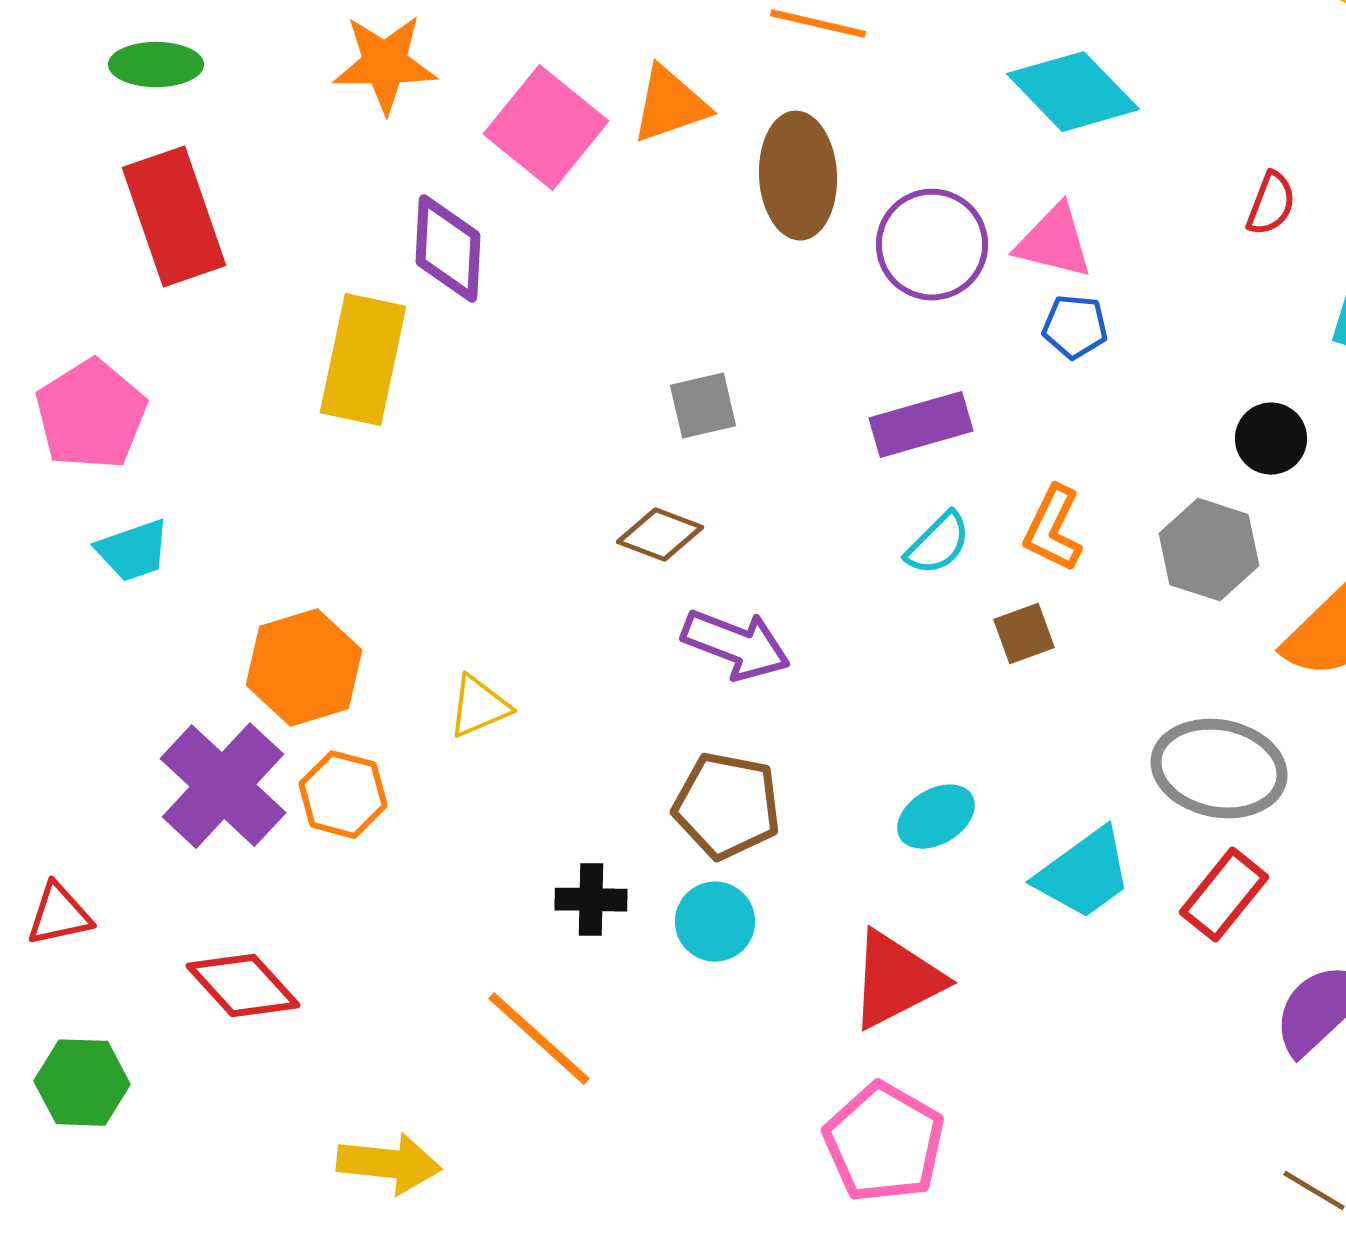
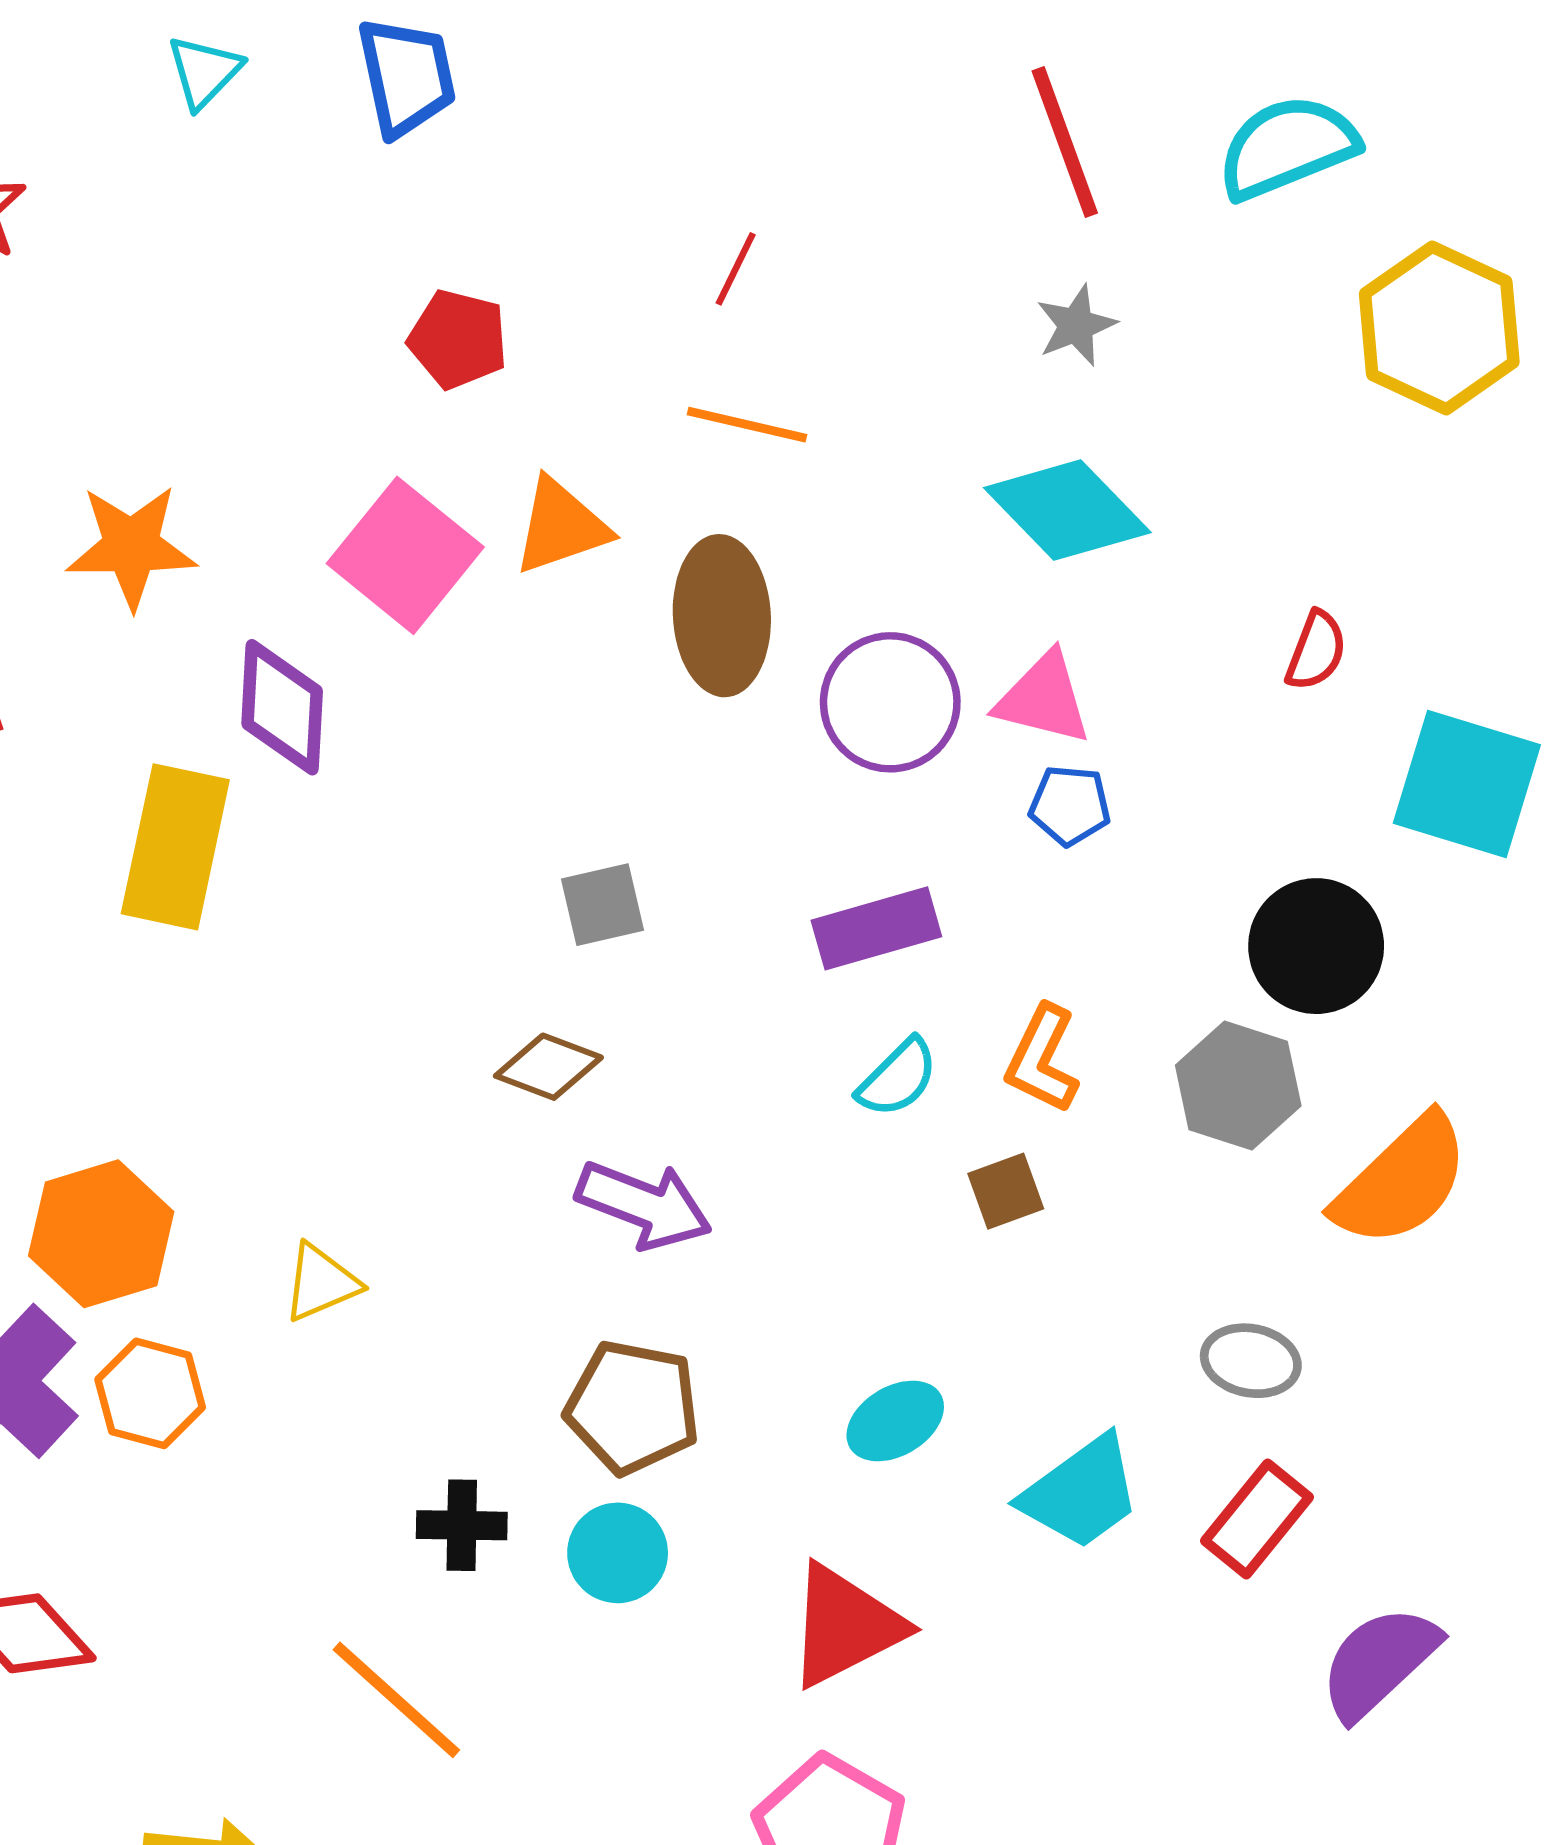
orange star: (385, 64) -> (131, 547), moved
black circle: (1271, 439) -> (1316, 946), size x1.5
gray ellipse: (1219, 769) -> (1251, 1361), size x0.6

